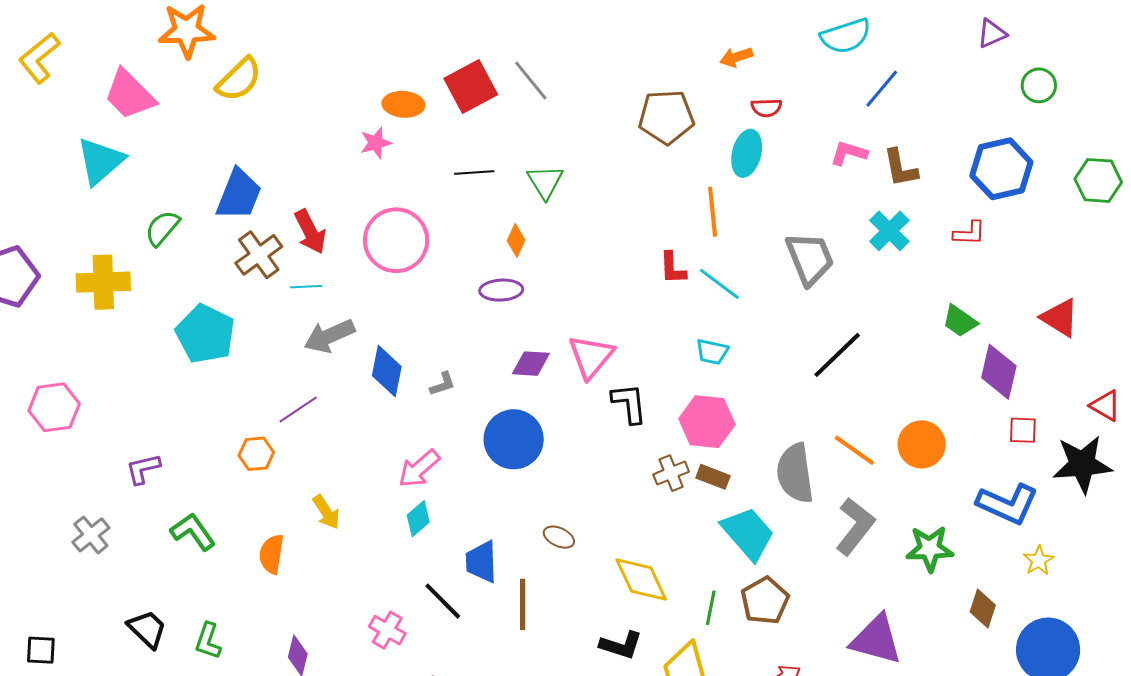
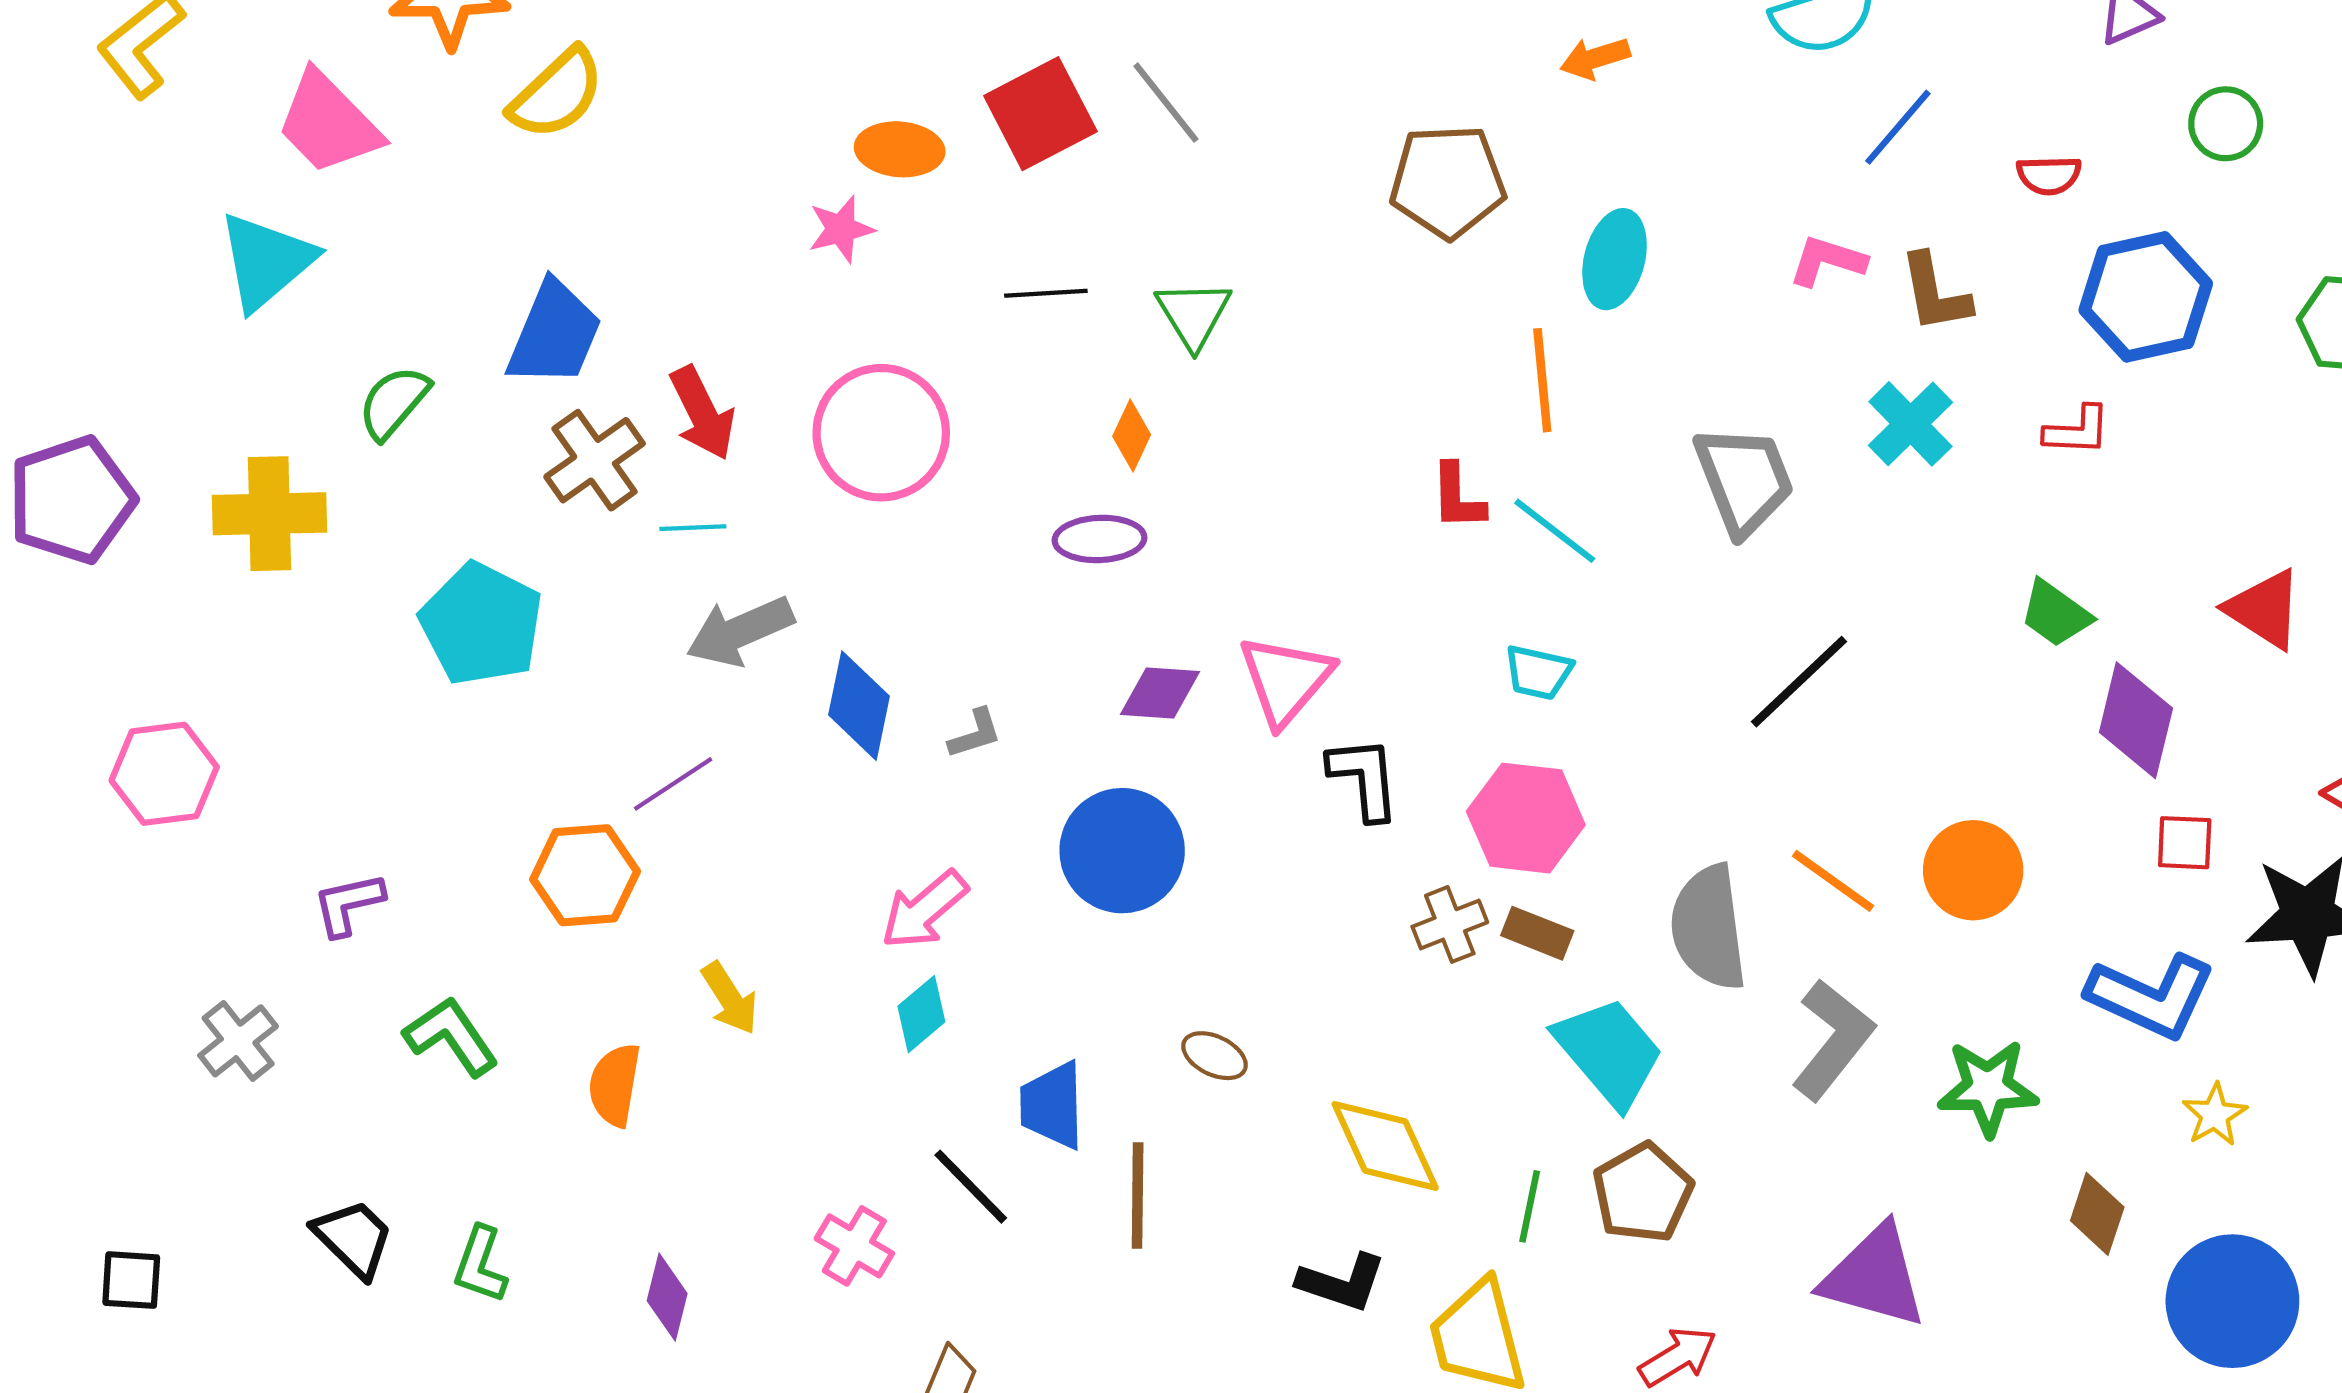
red semicircle: (766, 108) -> (2049, 175), moved
orange hexagon: (256, 454) -> (585, 875), size x1.4

